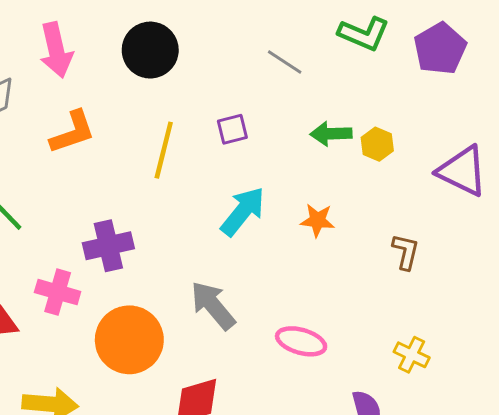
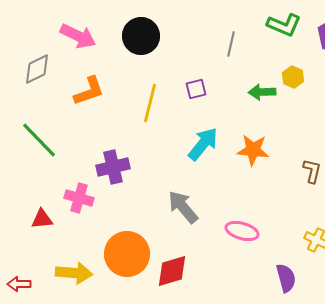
pink arrow: (56, 50) -> (78, 36), turned -51
gray line: (285, 62) -> (231, 44), turned 70
yellow hexagon: (377, 144) -> (293, 77), moved
orange star: (317, 220) -> (253, 150), size x1.4
orange circle: (129, 340) -> (127, 254), moved

